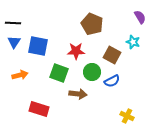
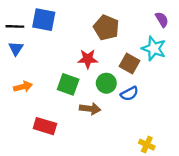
cyan star: (133, 42) -> (154, 48), size x1.5
blue square: (38, 46) -> (44, 20), moved
yellow cross: (127, 116) -> (147, 145), moved

